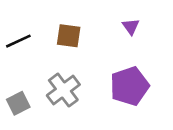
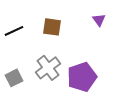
purple pentagon: (130, 86) -> (82, 77), moved

